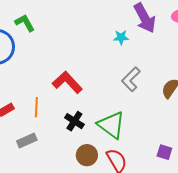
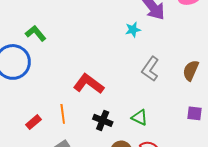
green triangle: (111, 125) -> (140, 117), size x0.6
purple square: (164, 152) -> (194, 113), moved

